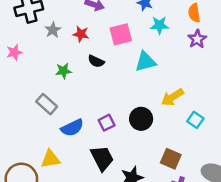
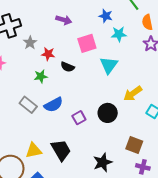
red star: (81, 34) -> (48, 54), moved
cyan triangle: (146, 62) -> (109, 65), turned -36
blue semicircle: (72, 128) -> (53, 105), moved
black trapezoid: (102, 158) -> (61, 150), moved

